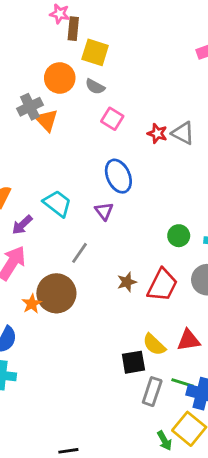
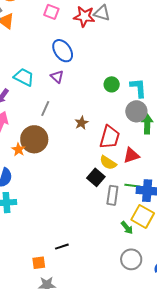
red star: (157, 133) -> (84, 16), size x1.5
red trapezoid: (162, 285) -> (110, 137), moved
black square: (133, 362) -> (96, 177), turned -30

